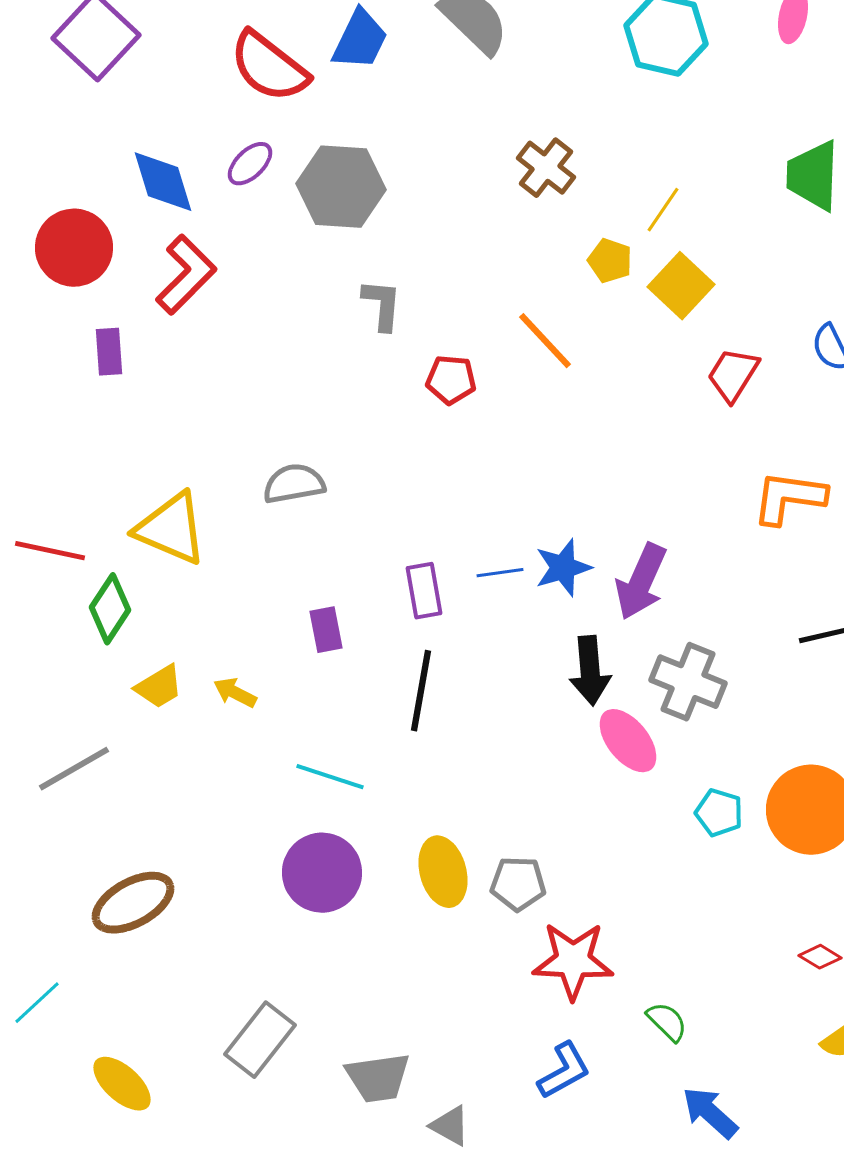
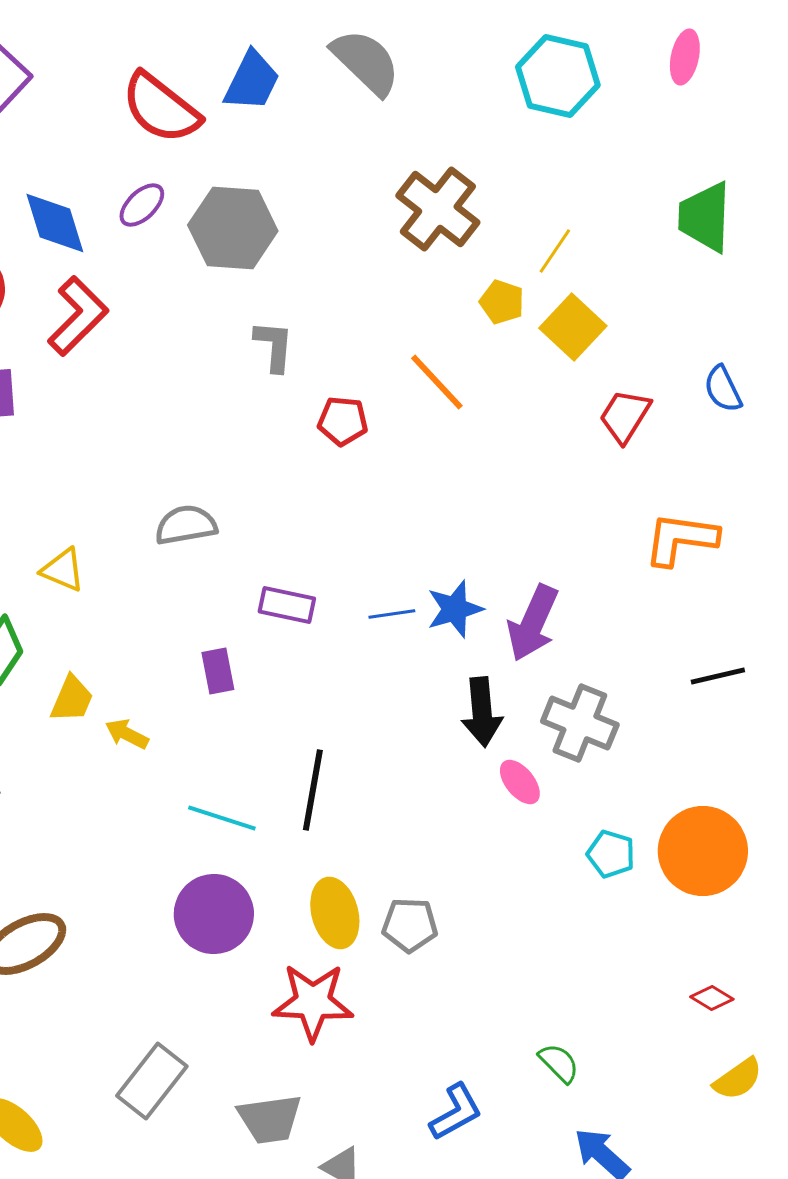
brown cross: (546, 168) -> (438, 209), size x1.4
yellow triangle: (171, 529) -> (63, 570), size x0.6
purple rectangle: (424, 591) -> (287, 605), moved, turned -68
yellow trapezoid: (159, 687) -> (72, 699), moved, turned -36
black line: (421, 691) -> (313, 790), moved
pink ellipse: (628, 741) -> (520, 782), size x0.7
red star: (573, 961) -> (313, 1002), moved

